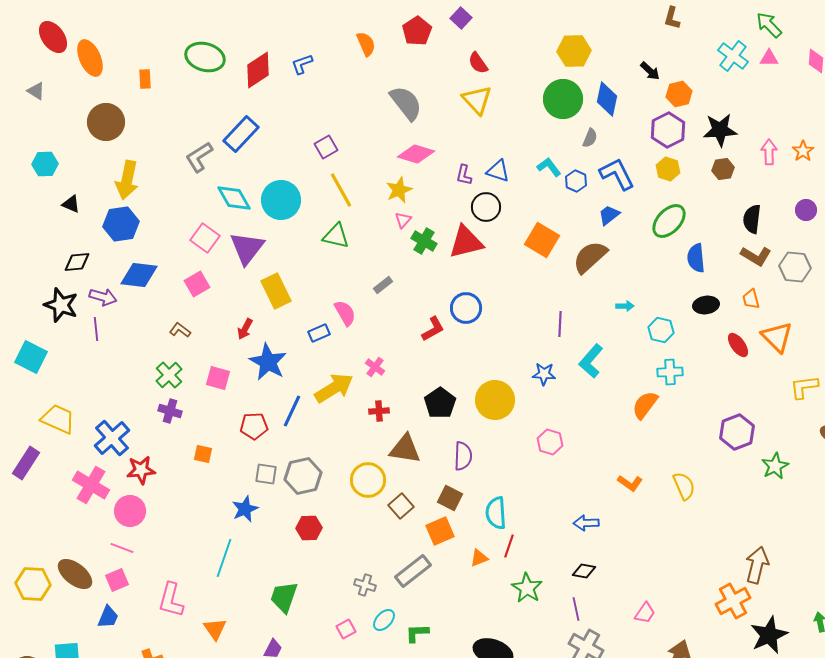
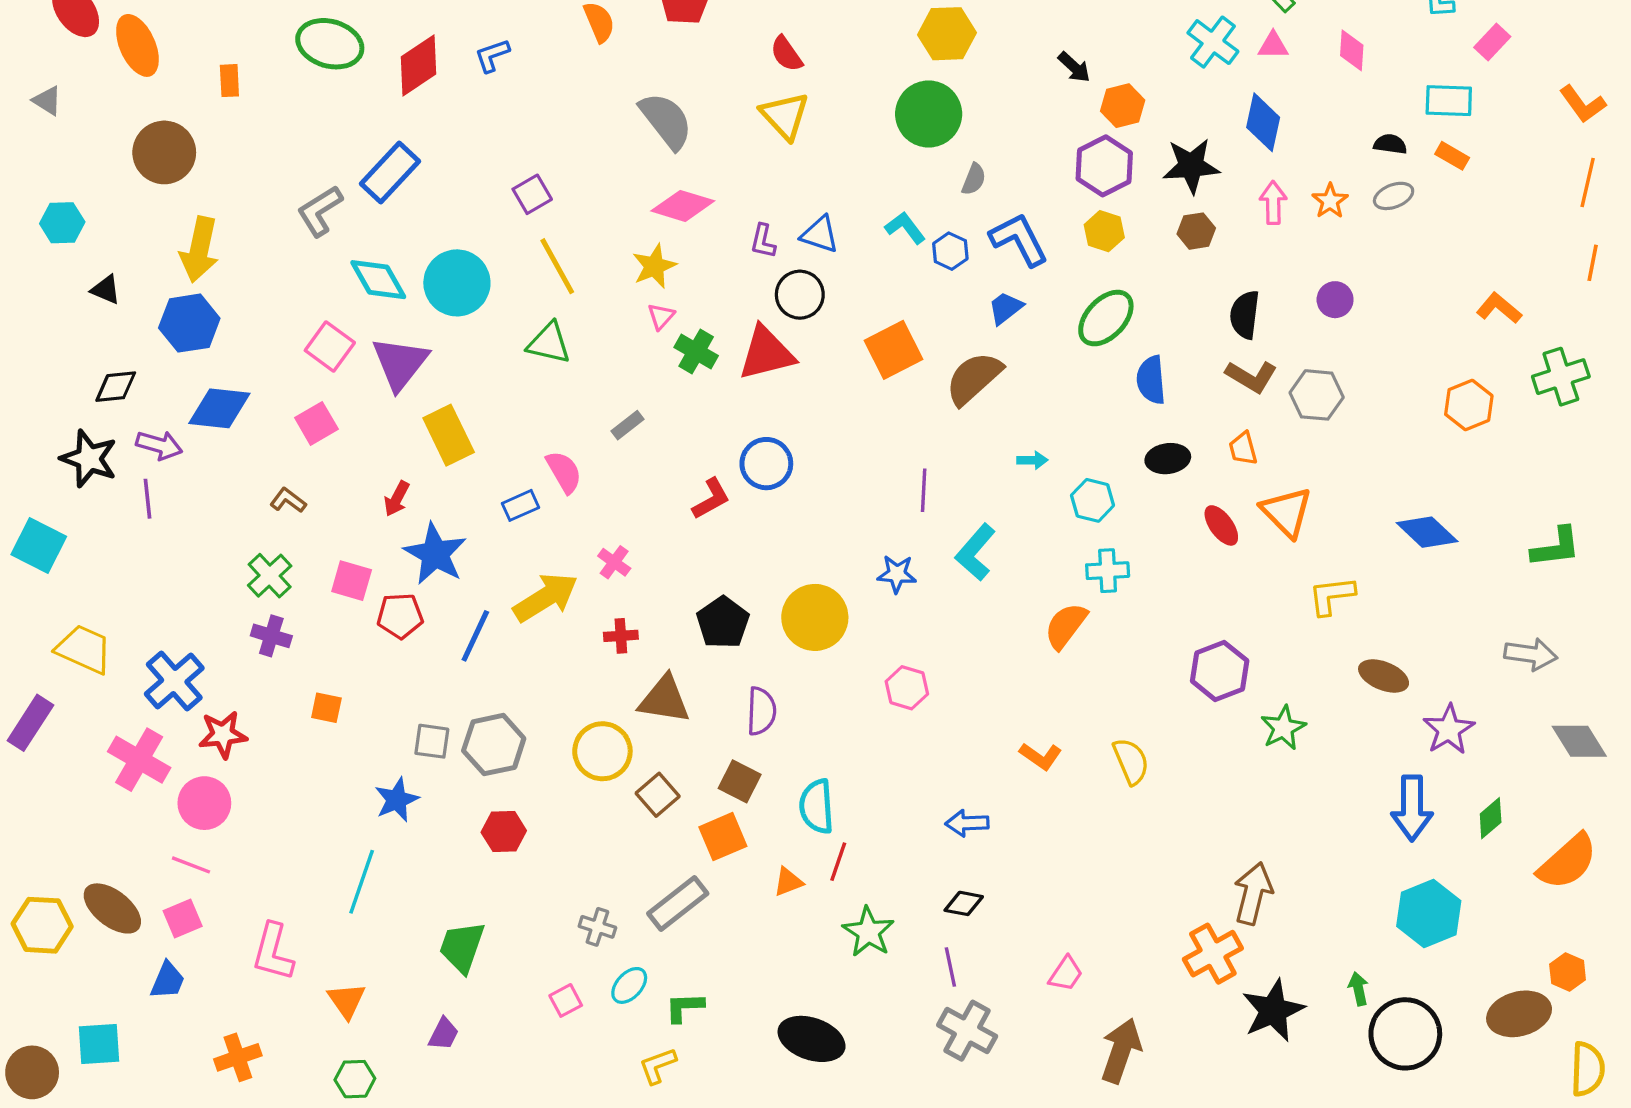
blue diamond: (607, 99) -> (1263, 122), moved
orange square: (542, 240) -> (893, 350), turned 32
red pentagon: (254, 426) -> (400, 616), moved

